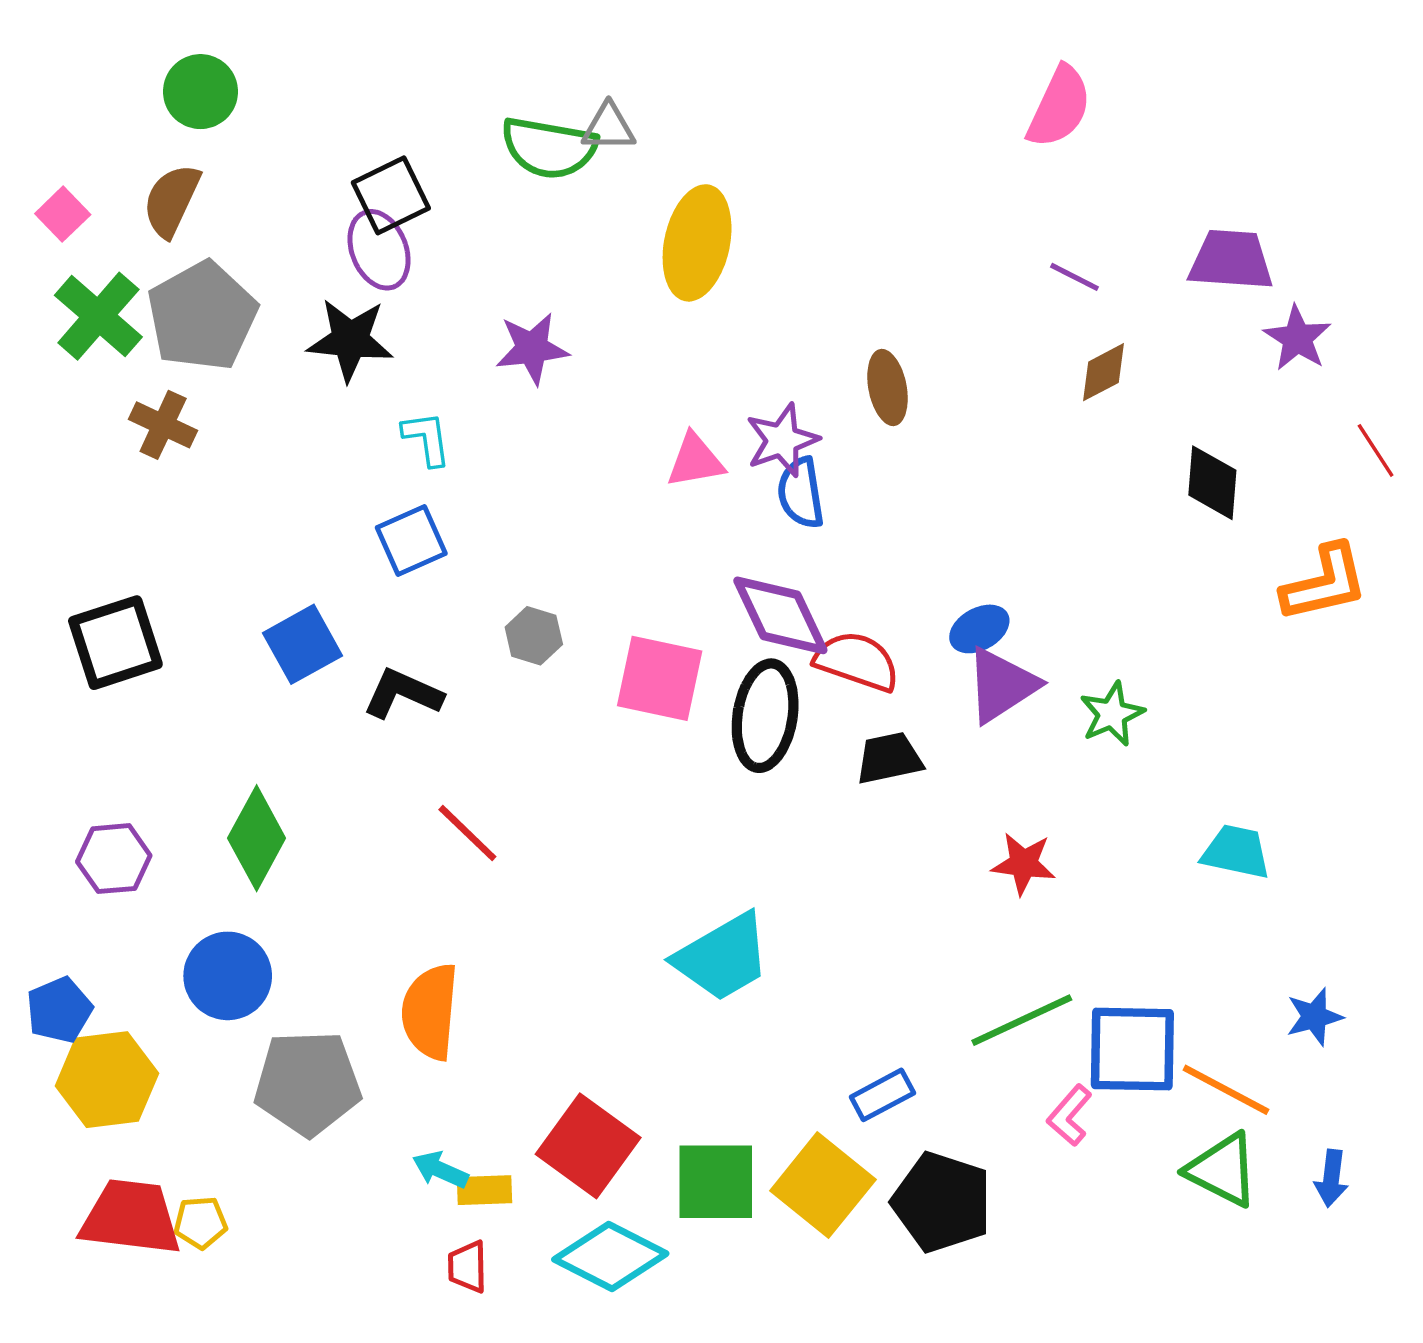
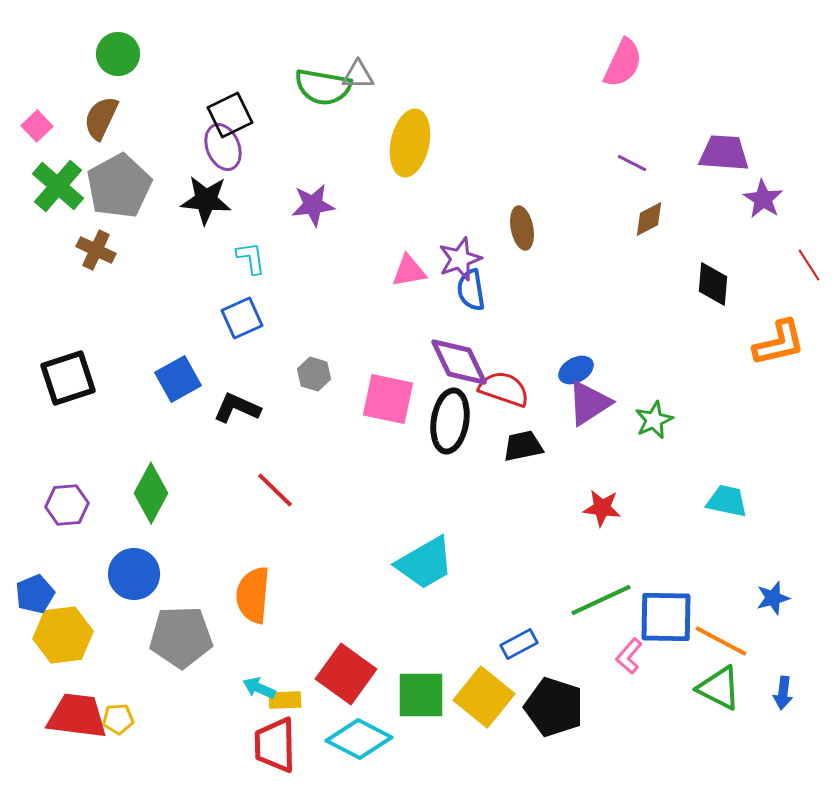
red trapezoid: (467, 1267) -> (275, 745), size x1.8

